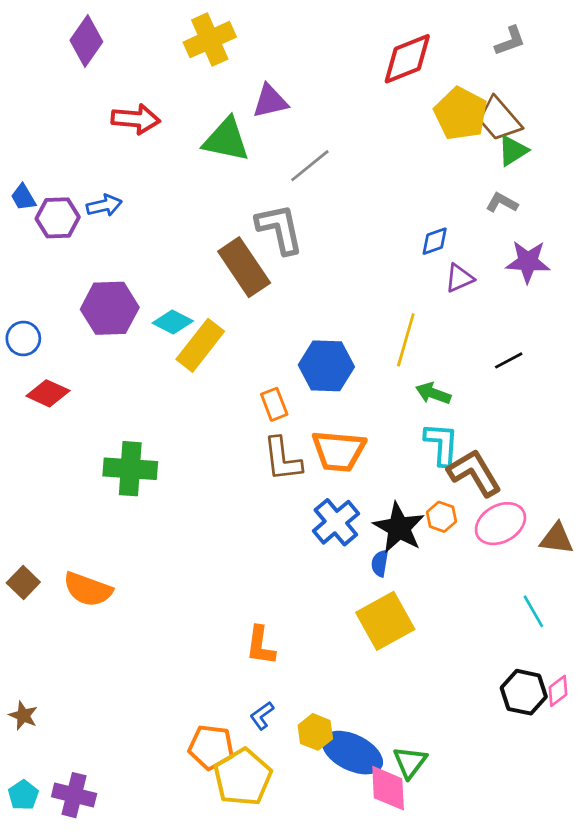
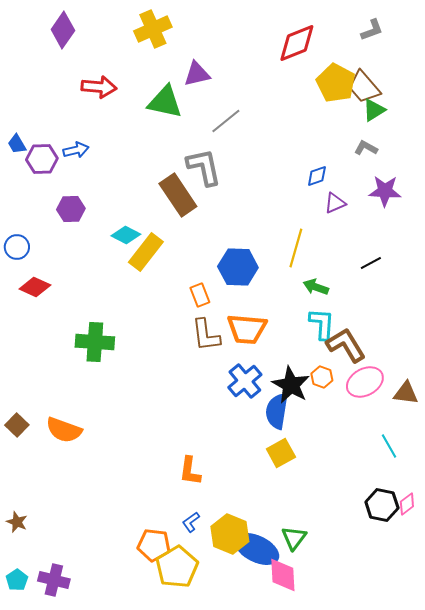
purple hexagon: (110, 308) -> (71, 209), moved, size x0.7
blue semicircle: (380, 563) -> (277, 411), size x1.8
yellow square: (385, 621) -> (281, 453), size x0.7
yellow hexagon: (315, 732) -> (230, 534), size x1.5
green triangle: (410, 762) -> (294, 538), moved

